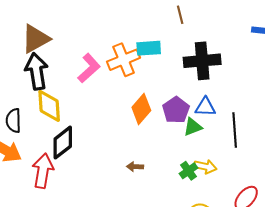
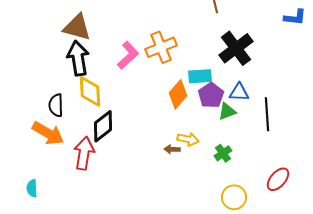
brown triangle: (35, 39) -> (77, 27), turned 44
cyan rectangle: (149, 48) -> (200, 76), moved
black cross: (202, 61) -> (236, 48), turned -32
yellow arrow: (205, 167) -> (188, 139), moved

